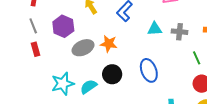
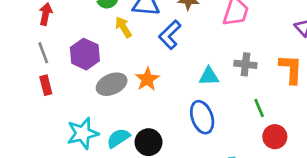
cyan triangle: (155, 29) -> (209, 76), moved
orange star: (109, 44) -> (147, 79), turned 30
green line: (197, 58) -> (259, 108), moved
black circle: (112, 74) -> (149, 142), moved

